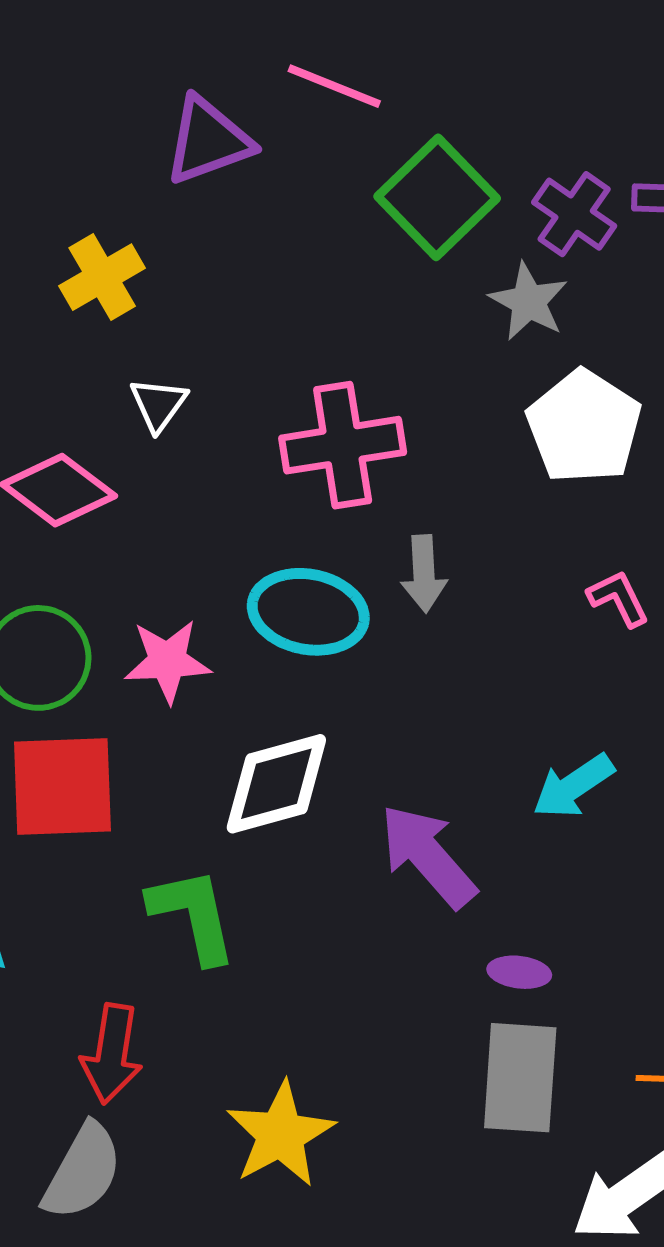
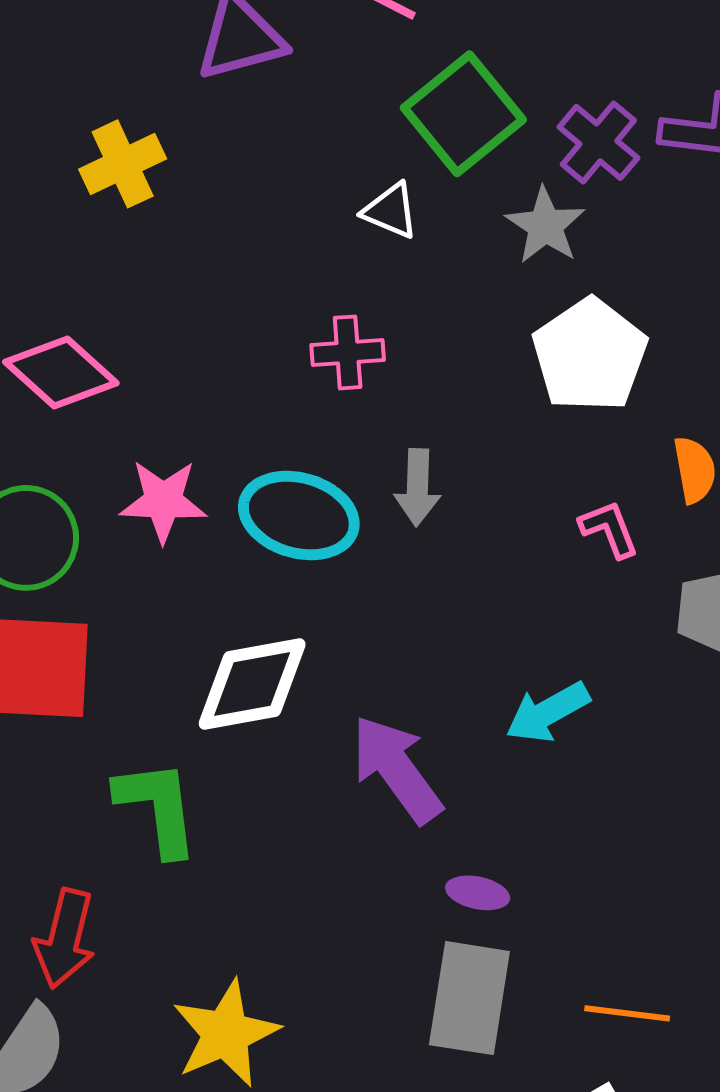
white triangle: (158, 404) -> (391, 211), moved, turned -48
pink cross: (343, 445) -> (348, 352), size x0.6
pink star: (168, 661) -> (163, 501), moved

